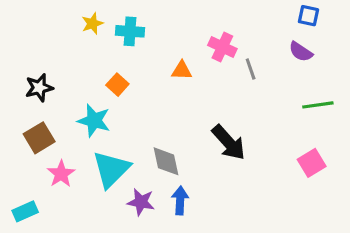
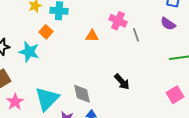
orange square: (117, 85) -> (46, 32), moved
cyan star: (94, 121) -> (29, 52), moved
black arrow: (229, 143) -> (122, 82), size x0.7

